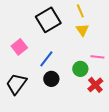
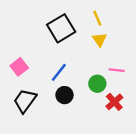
pink square: (19, 47) -> (19, 67), moved

